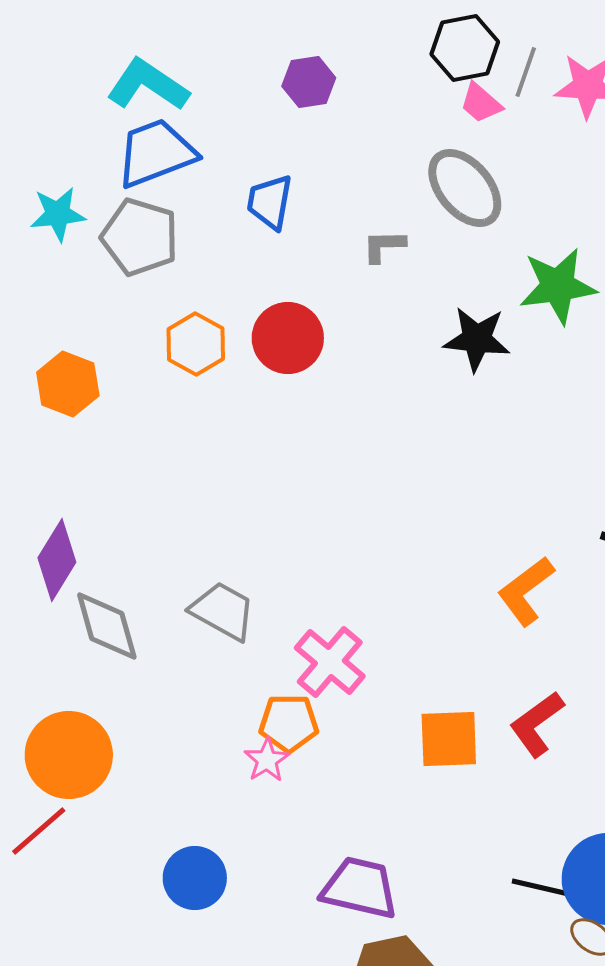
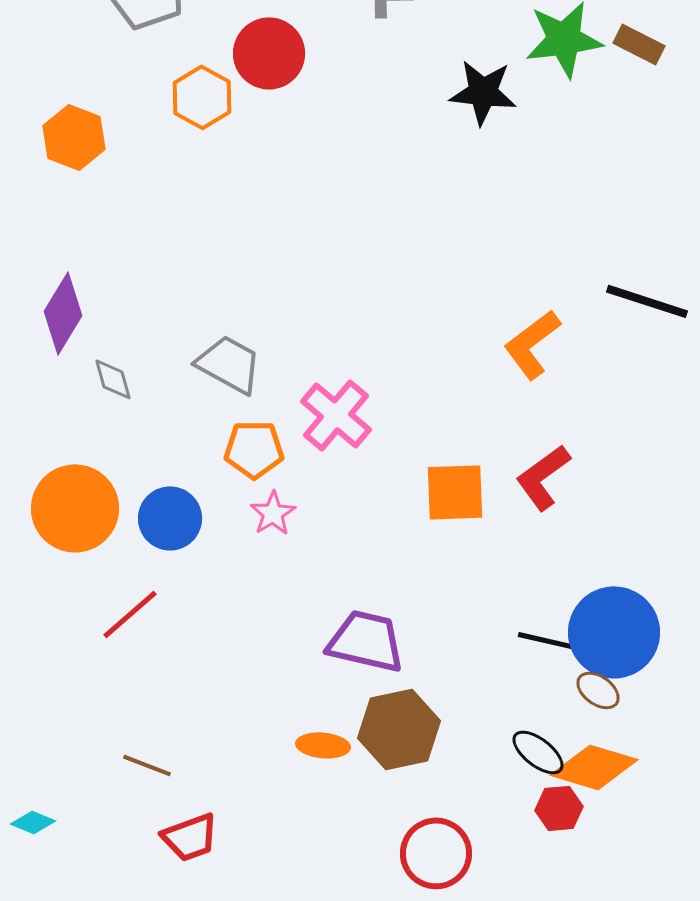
red circle: (288, 338) -> (269, 53), moved
gray diamond: (107, 626) -> (113, 379), size x0.6
orange pentagon: (289, 723) -> (254, 449), moved
red line: (39, 831) -> (130, 614), moved
blue circle: (195, 878) -> (170, 518), moved

